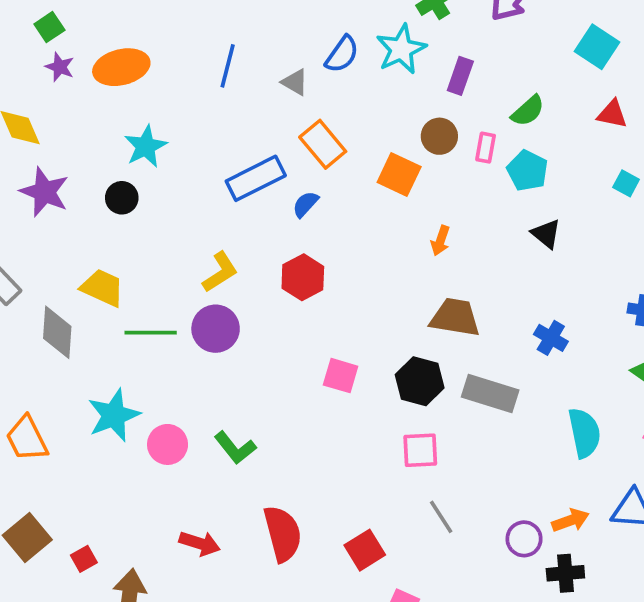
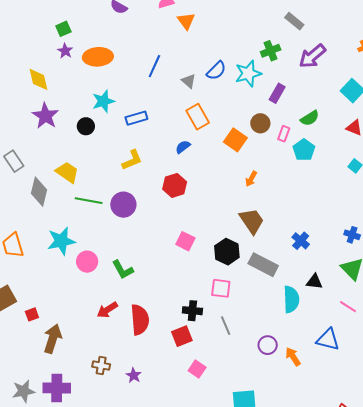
blue rectangle: (256, 178) -> (136, 118), moved, size x0.7
black triangle: (546, 234) -> (314, 282), moved, turned -42
yellow L-shape: (220, 272) -> (132, 160), moved
brown trapezoid: (455, 317) -> (252, 221), turned 36
cyan semicircle: (584, 433) -> (291, 299), moved
orange arrow: (570, 520) -> (293, 357), moved, turned -114
red arrow: (200, 543) -> (107, 310), moved, turned 120
black cross: (565, 573) -> (192, 311), moved

